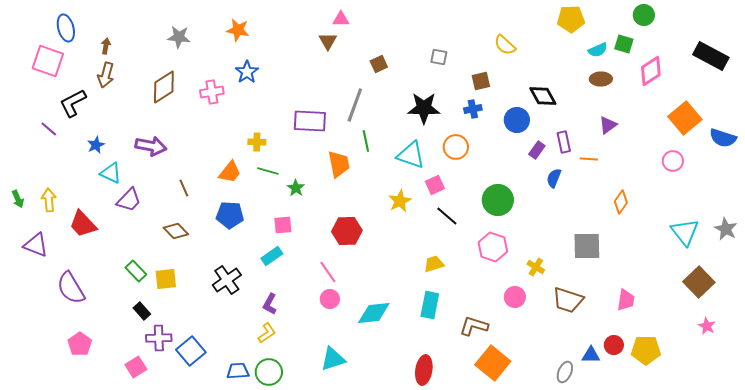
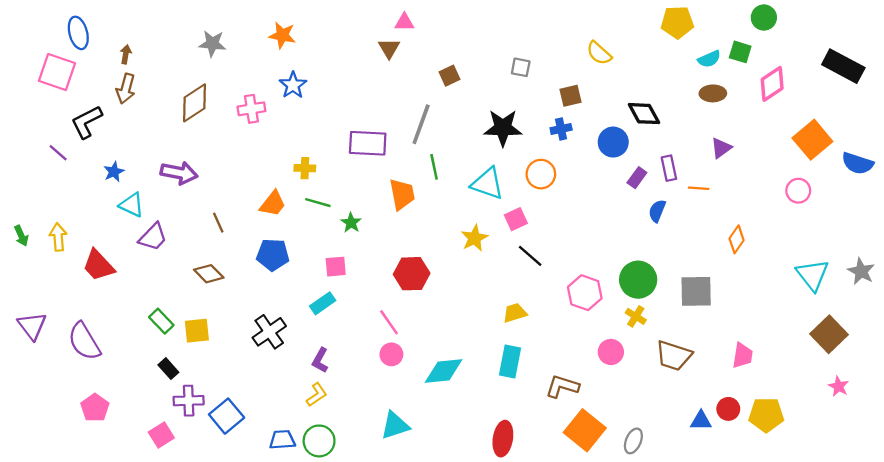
green circle: (498, 200) -> (638, 280), moved
purple triangle: (36, 245) -> (32, 326), moved, turned 32
gray ellipse: (565, 372) -> (633, 441), moved

